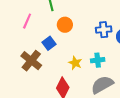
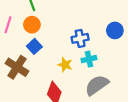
orange circle: (65, 25) -> (32, 25), moved
blue cross: (104, 30) -> (80, 38), moved

